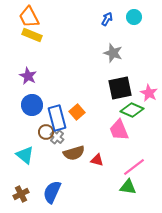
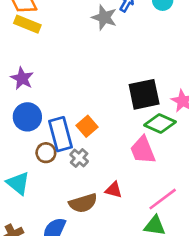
gray star: (113, 53) -> (104, 17), moved
gray cross: (57, 137) -> (79, 158), moved
brown semicircle: (74, 153) -> (83, 203), moved

